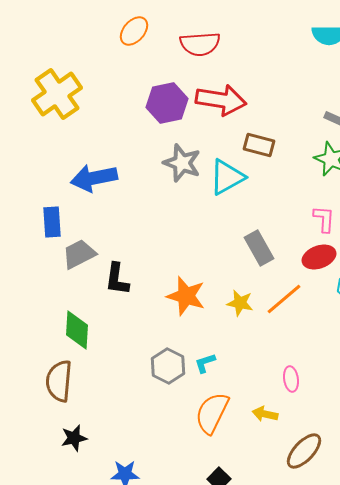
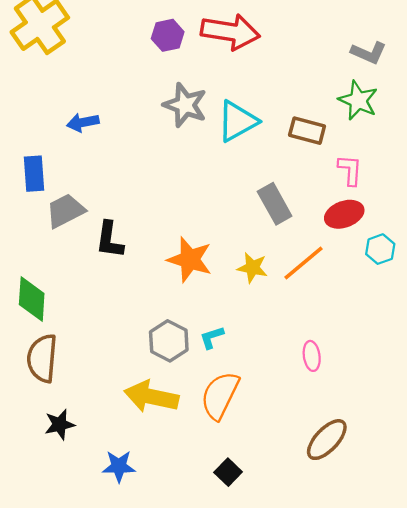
purple hexagon: (167, 103) -> (168, 35), size x0.7
brown rectangle: (259, 145) -> (307, 131), moved
blue arrow: (94, 178) -> (83, 122), size x0.6
green diamond: (77, 330) -> (32, 299), moved
yellow arrow: (265, 414) -> (151, 397), moved, size x1.8

